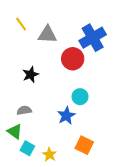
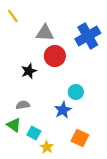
yellow line: (21, 24) -> (13, 16), moved
red circle: (73, 59) -> (55, 56), moved
cyan square: (27, 148) -> (34, 133), moved

